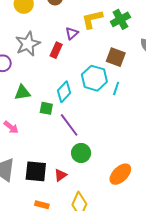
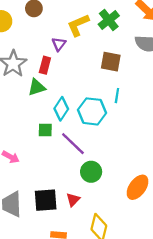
cyan hexagon: (94, 78) -> (92, 111), moved
green triangle: (22, 93) -> (37, 87), moved

